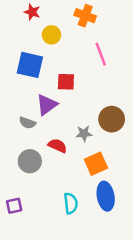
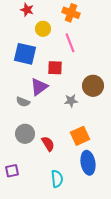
pink line: (101, 54) -> (70, 43), moved
brown circle: (112, 119) -> (93, 86), moved
gray star: (84, 134) -> (71, 101), moved
red semicircle: (57, 146) -> (48, 144), moved, turned 35
cyan semicircle: (71, 203) -> (57, 179), moved

